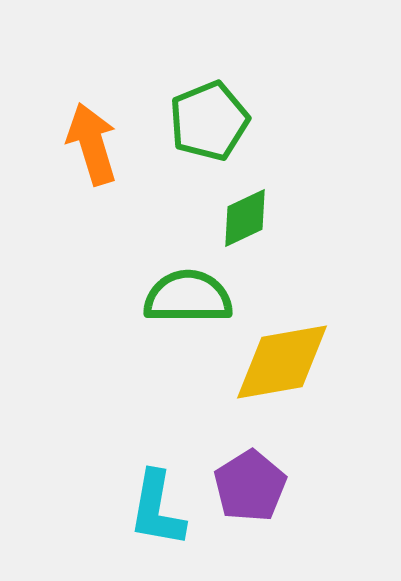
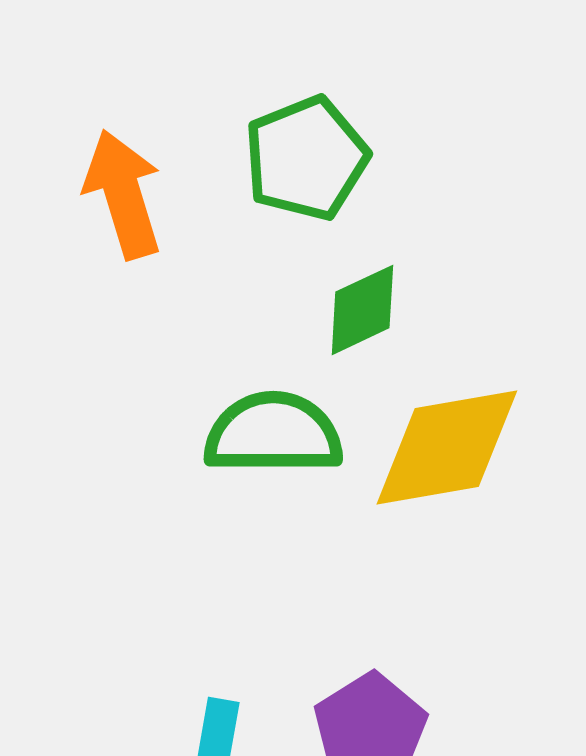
yellow diamond: (282, 362) -> (447, 448), moved

